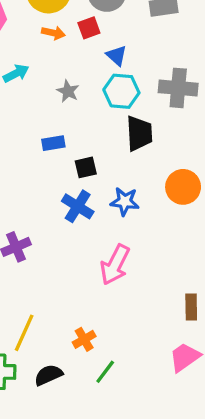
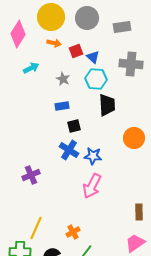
red square: (89, 28) -> (76, 51), moved
gray cross: (178, 88) -> (131, 64), moved
blue rectangle: (53, 143) -> (62, 106), moved
blue star: (125, 201) -> (93, 156), moved

